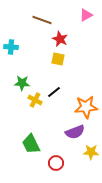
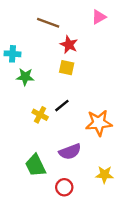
green star: (22, 83) -> (25, 77), moved
purple semicircle: (75, 132) -> (70, 152), moved

